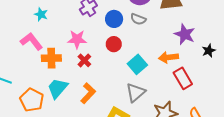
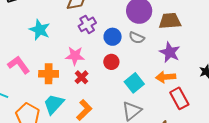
cyan star: (41, 14) -> (40, 30), size x1.5
purple star: (185, 34) -> (170, 52), moved
pink L-shape: (31, 41) -> (19, 65), moved

